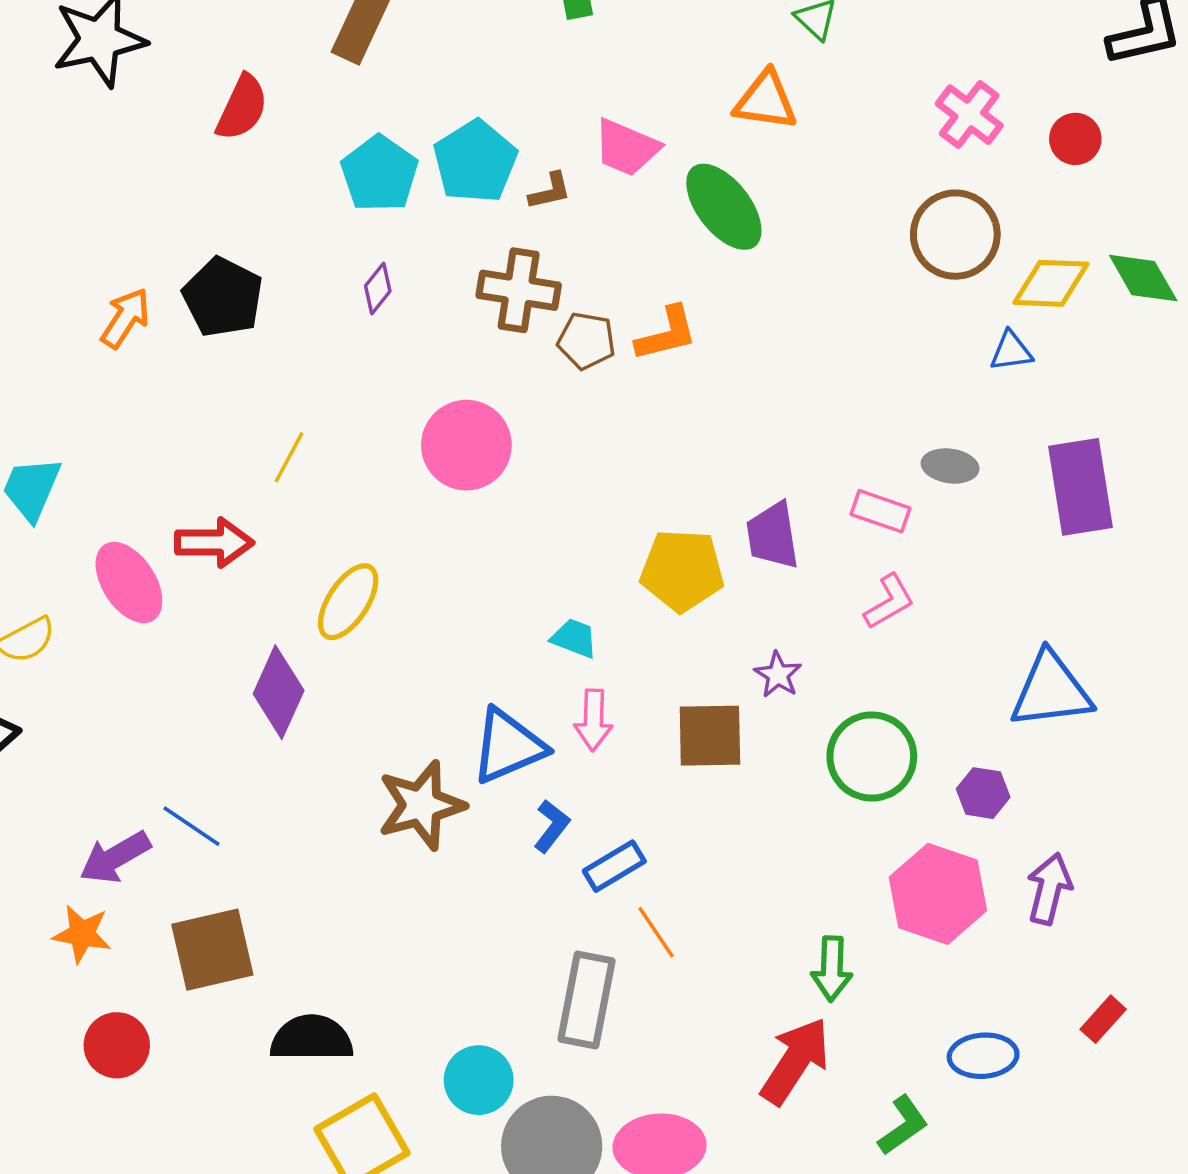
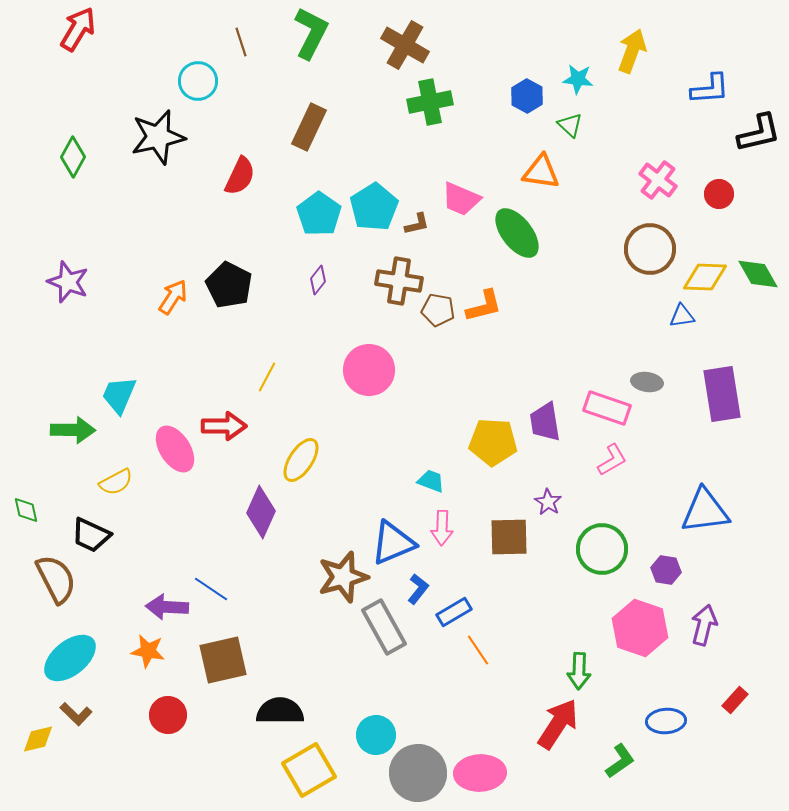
pink rectangle: (880, 511) -> (607, 408), size x1.4
purple arrow: (115, 857) -> (167, 607), turned 33
gray rectangle: (586, 1000) -> (384, 627), moved, turned -40

